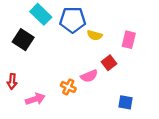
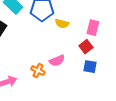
red square: (109, 63) -> (86, 47), moved
blue square: (126, 102) -> (90, 67), moved

